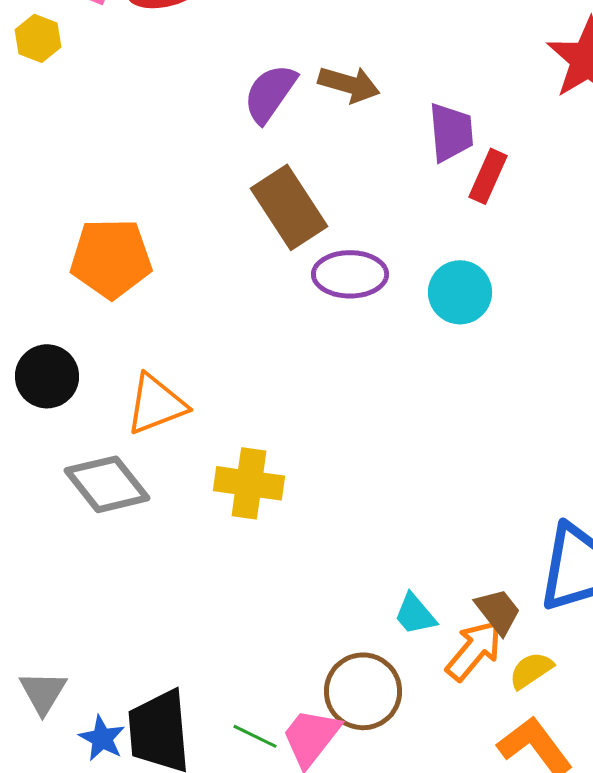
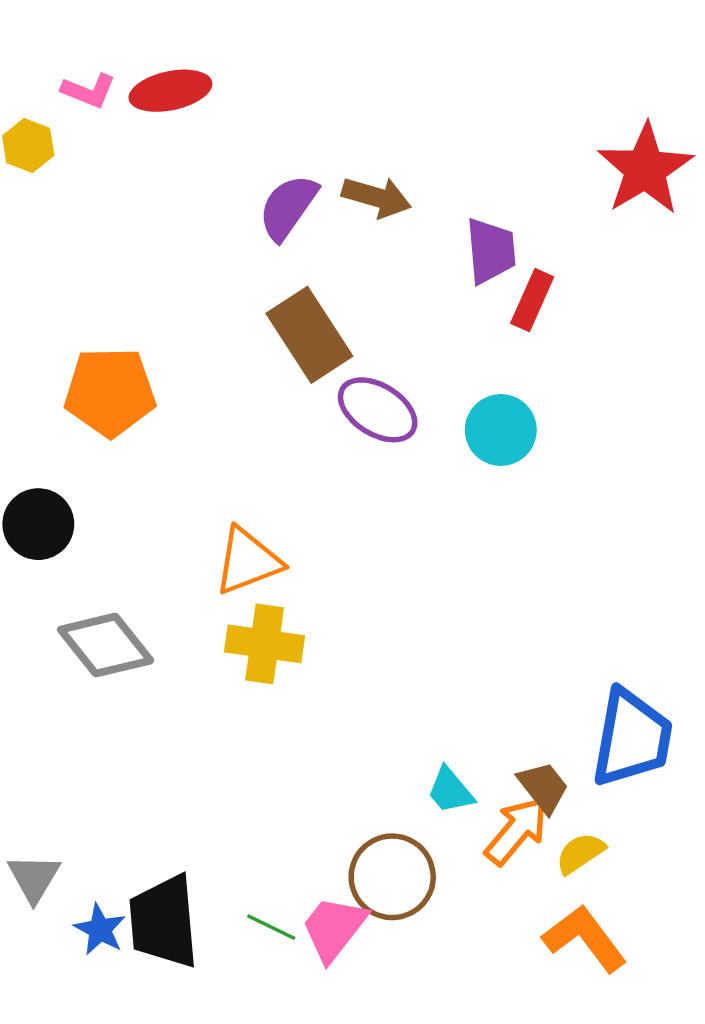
purple ellipse: (350, 274) -> (378, 410), turned 32
orange triangle: (156, 404) -> (248, 561), moved

